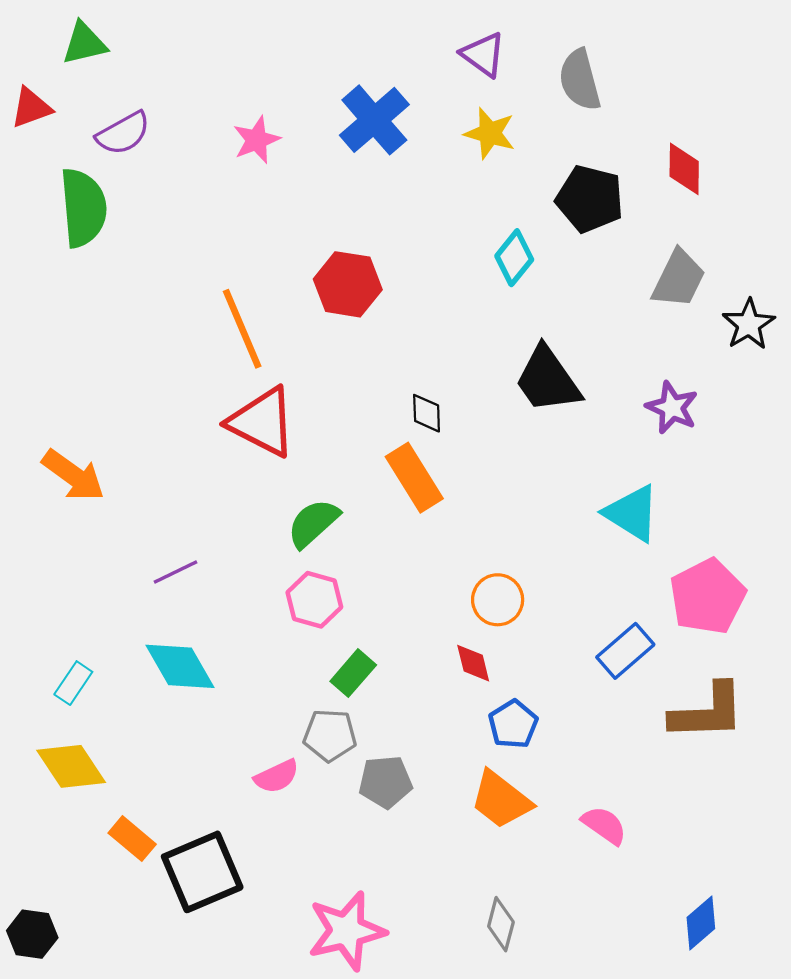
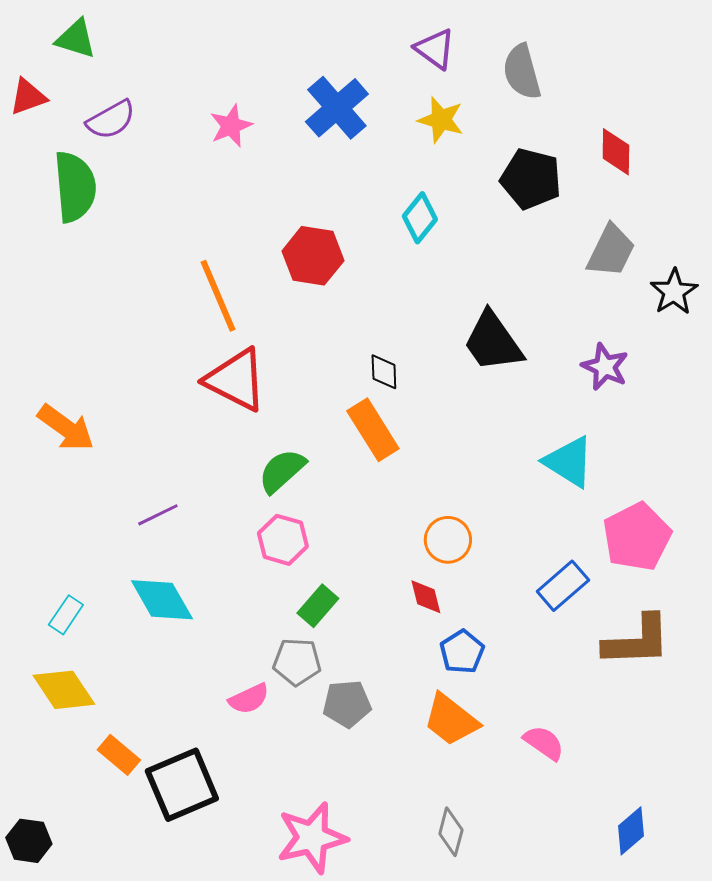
green triangle: (84, 43) -> (76, 39), turned 30
cyan diamond: (514, 258) -> (420, 218), moved

